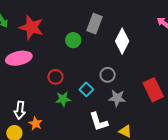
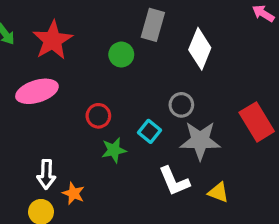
red star: (31, 27) -> (53, 40), turned 30
gray star: (117, 98) -> (200, 141), size x1.4

